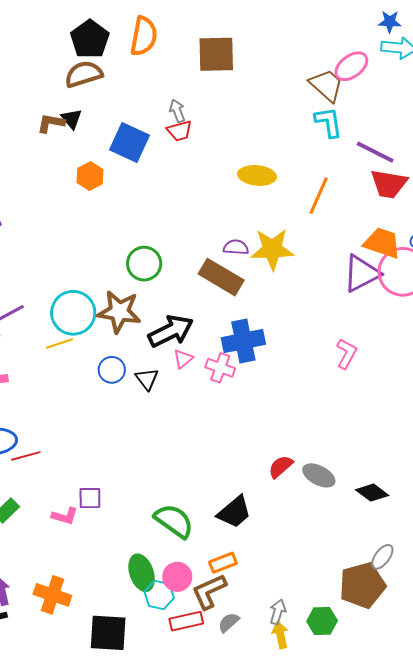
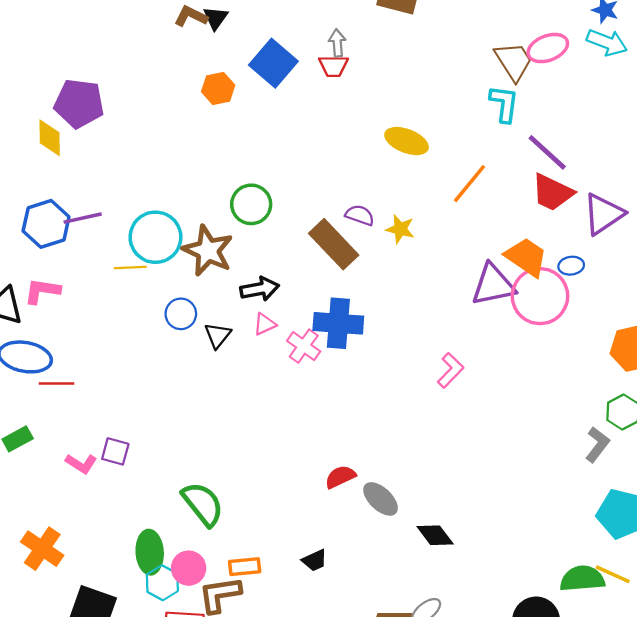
yellow star: (272, 249) -> (400, 229), size x0.6
black arrow: (171, 331) -> (260, 289), size x0.7
black trapezoid: (234, 512) -> (315, 560), moved, size x0.6

